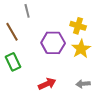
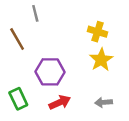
purple hexagon: (53, 43) -> (50, 72), moved
green rectangle: (13, 62) -> (18, 99), moved

